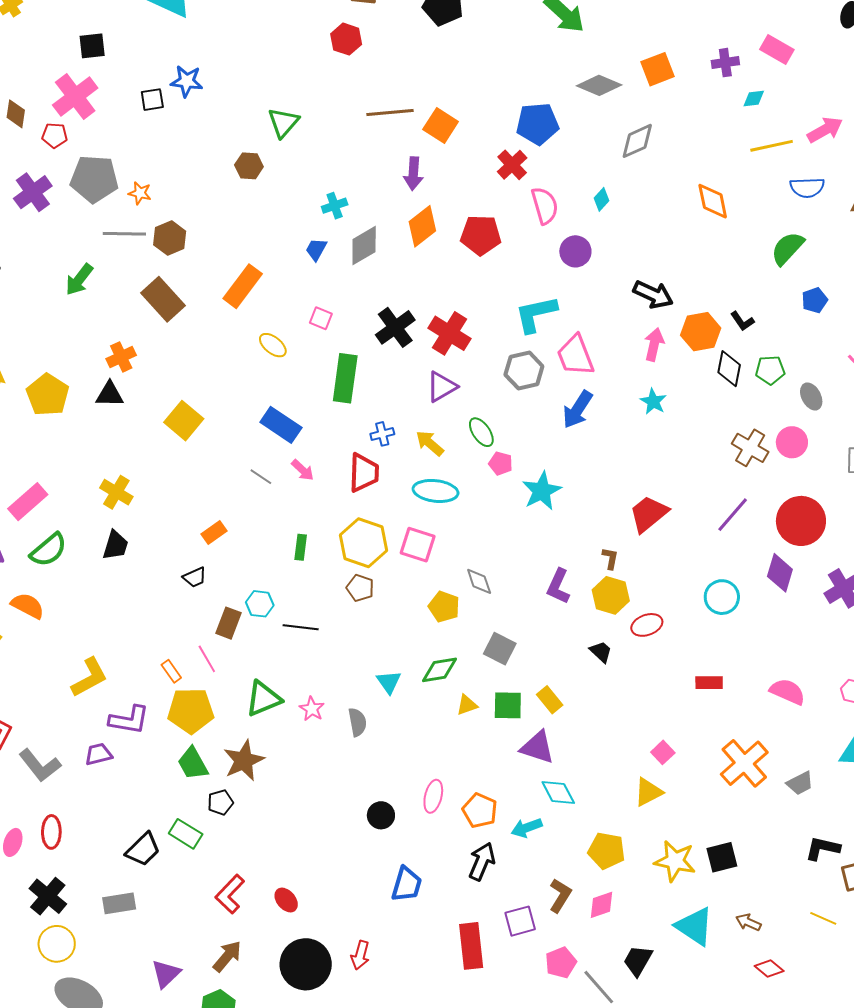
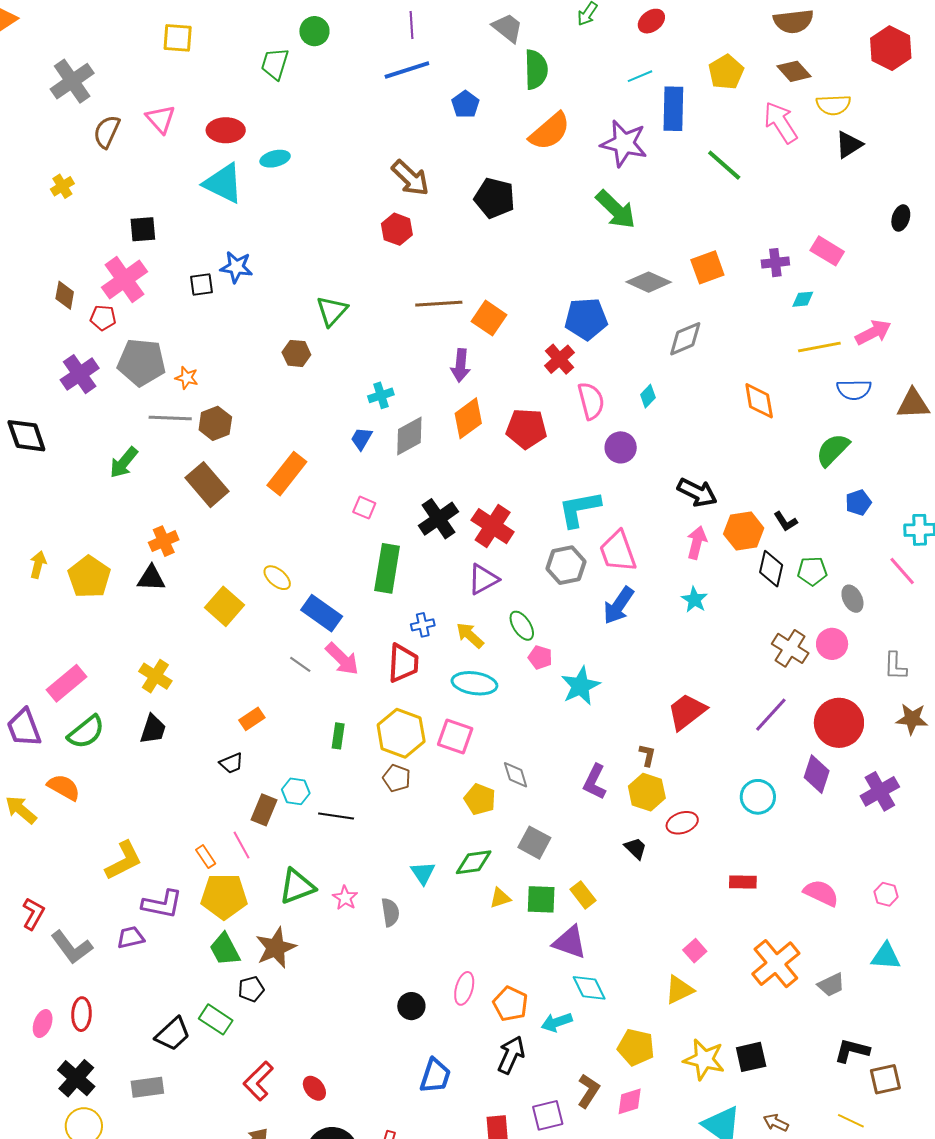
yellow ellipse: (273, 345) -> (277, 578), moved
pink arrow: (303, 470) -> (342, 659), size x1.5

